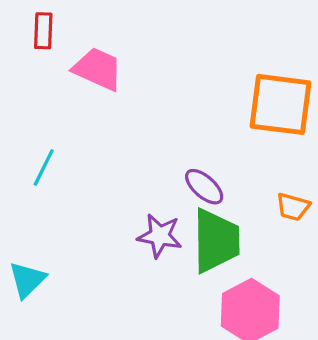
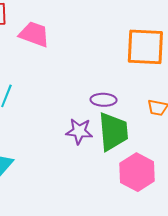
purple ellipse: (204, 187) -> (104, 100), turned -35

